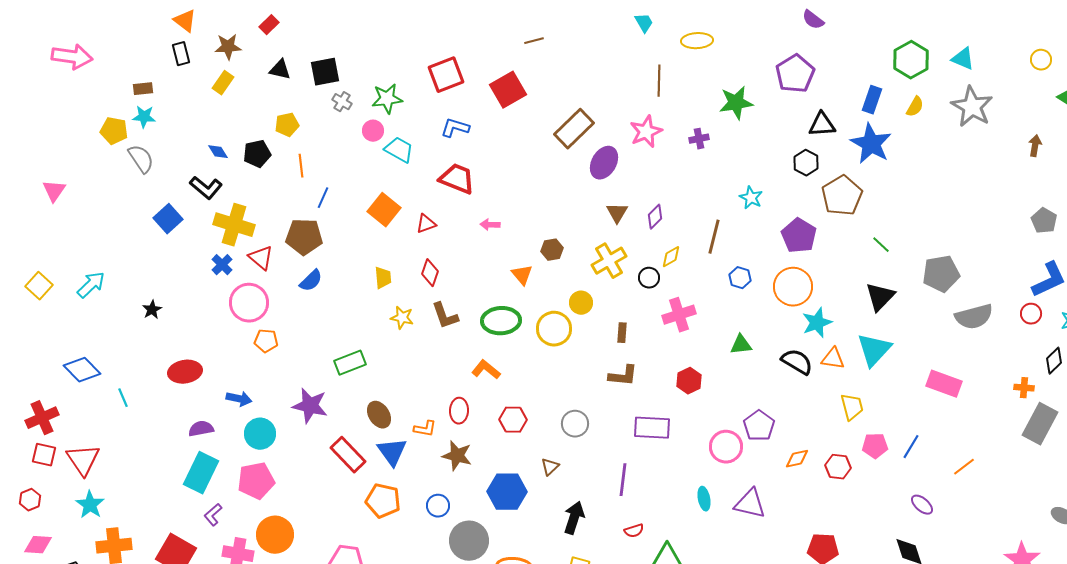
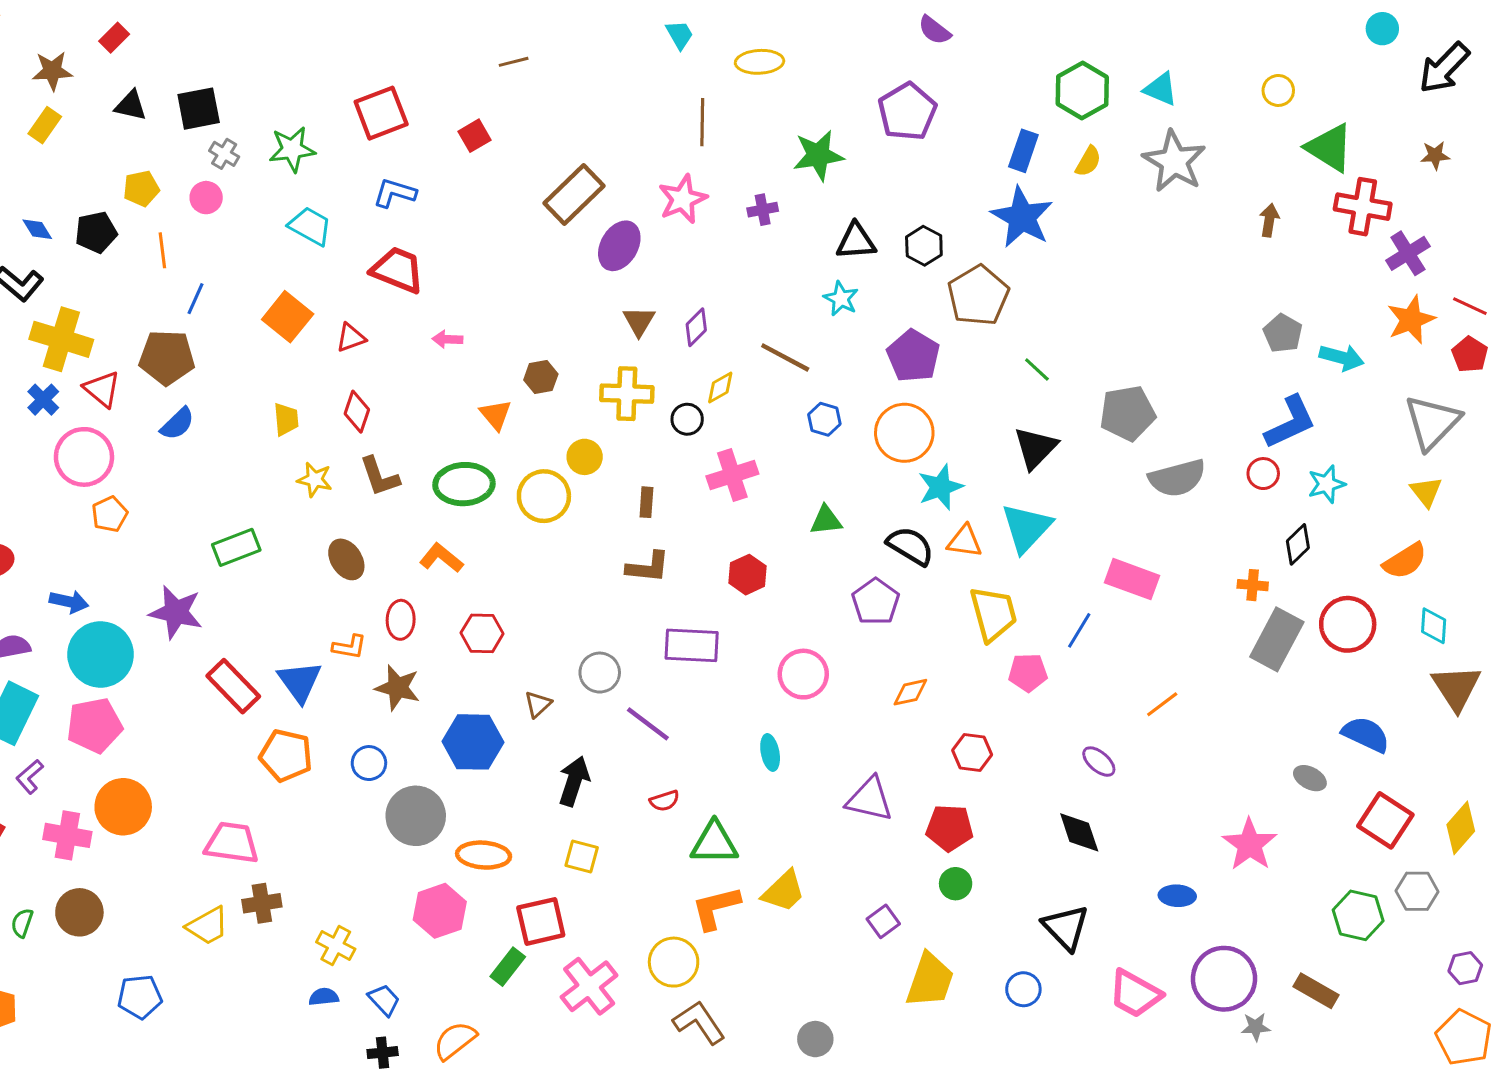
red square: (508, 90) -> (475, 136), size x0.6
black triangle: (822, 125) -> (856, 241), moved
pink circle: (373, 131) -> (206, 198), moved
brown line: (714, 237) -> (785, 357), turned -76
yellow cross: (609, 261) -> (627, 394), turned 32
orange pentagon: (266, 341) -> (110, 514), turned -30
yellow trapezoid: (852, 407) -> (993, 614), size x1.4
brown ellipse: (379, 415) -> (346, 559), moved
gray circle: (575, 424) -> (600, 673), moved
purple pentagon: (759, 426) -> (876, 602), moved
cyan circle: (260, 434) -> (101, 654), size x1.4
blue line: (911, 447) -> (1079, 630), moved
red hexagon: (838, 467) -> (972, 752), moved
purple line: (623, 480) -> (648, 724), turned -60
purple triangle: (750, 504) -> (870, 799), moved

